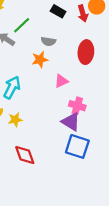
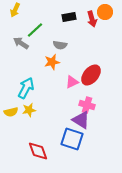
black rectangle: (58, 11) -> (69, 17), turned -40
red ellipse: (86, 52) -> (91, 75), moved, turned 35
yellow star: (15, 120) -> (29, 110), moved
blue square: (77, 146) -> (72, 139), moved

